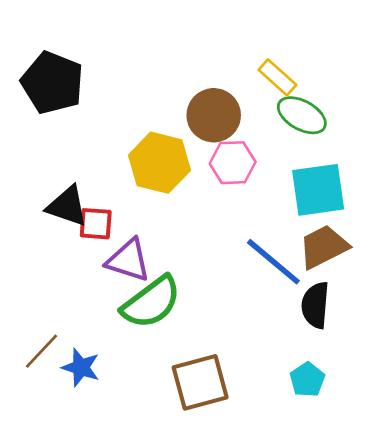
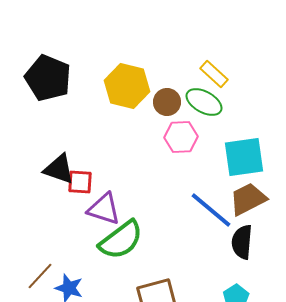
brown circle: (214, 115) -> (167, 102), size x0.7
green ellipse: (302, 115) -> (204, 102), moved
yellow hexagon: (159, 163) -> (127, 86), moved

